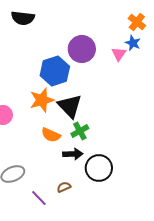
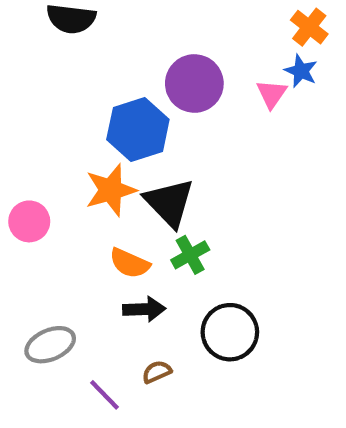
black arrow: (73, 154) -> (144, 309), moved

